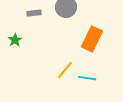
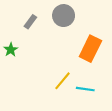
gray rectangle: (34, 13) -> (30, 22), turned -48

